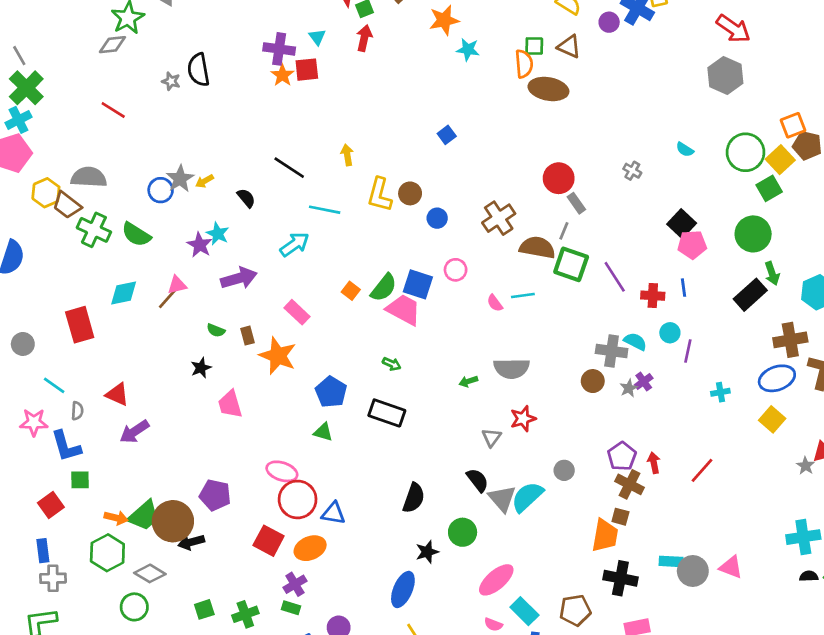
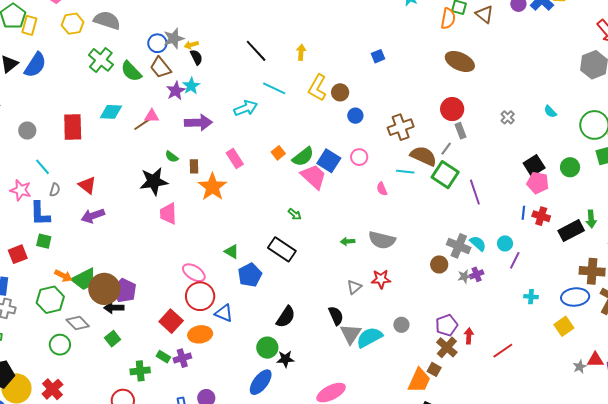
brown ellipse: (548, 89) -> (460, 61), moved
black semicircle: (246, 198) -> (196, 57), moved
brown trapezoid: (67, 205) -> (160, 68), moved
green circle: (753, 234) -> (570, 167), moved, size x0.7
cyan line: (523, 296) -> (405, 172), moved
red cross: (653, 296) -> (541, 216), moved
black star: (201, 368) -> (154, 181), size x1.8
blue pentagon: (331, 392) -> (250, 275), moved
purple pentagon: (215, 495) -> (124, 290), moved
green circle: (463, 532) -> (267, 348), moved
green rectangle: (291, 608) -> (163, 357), moved
green square: (204, 609) -> (113, 339), moved, turned -35

